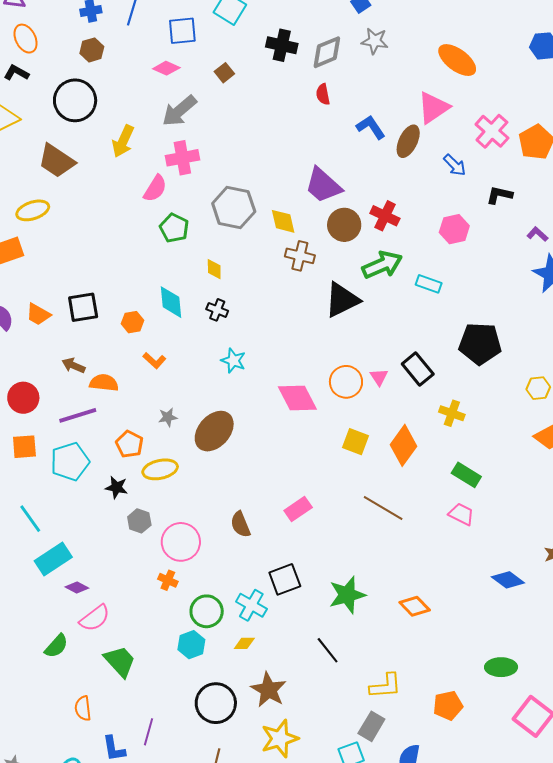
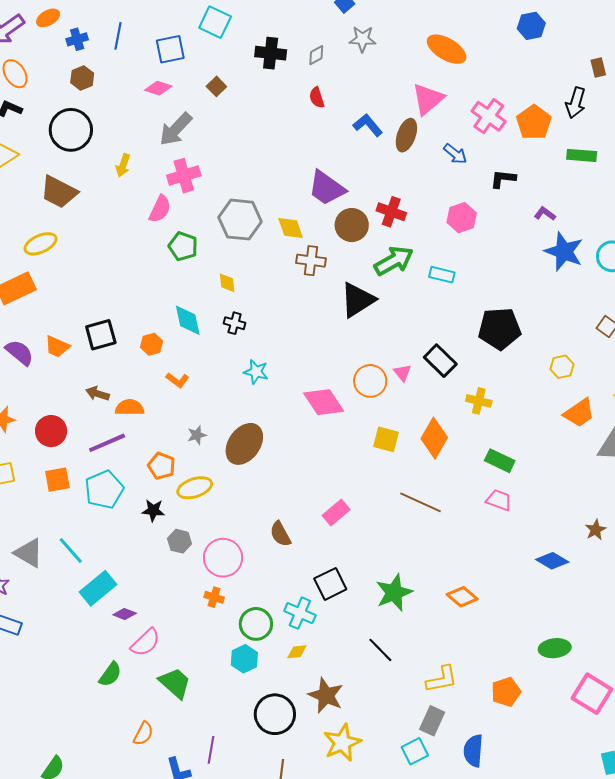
gray diamond: (327, 52) -> (316, 55), size x0.6
yellow arrow: (123, 141) -> (123, 165), size x0.7
orange semicircle: (83, 708) -> (143, 734), turned -140

